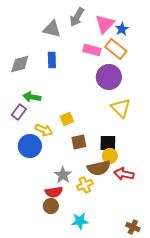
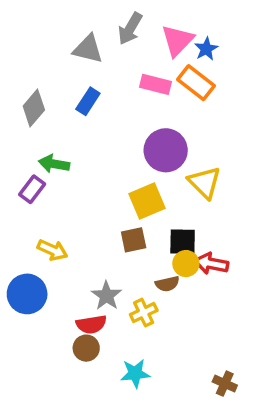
blue rectangle: (52, 60) -> (88, 101), turned 35
gray diamond: (20, 64) -> (34, 108), turned -35
purple circle: (109, 77) -> (166, 150), moved
yellow square: (67, 119) -> (147, 201), moved, size x1.5
yellow arrow: (44, 130) -> (52, 250), moved
blue circle: (30, 146) -> (27, 294), moved
brown semicircle: (99, 168) -> (167, 284), size x0.6
red arrow: (124, 174) -> (211, 264), moved

